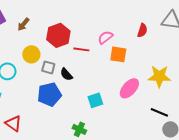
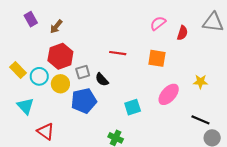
red hexagon: (58, 35) -> (60, 56), moved
pink semicircle: (105, 37) -> (158, 23), moved
yellow circle: (31, 54) -> (60, 84), moved
gray square: (48, 67) -> (83, 72), turned -32
yellow star: (159, 76) -> (200, 82), size x0.6

